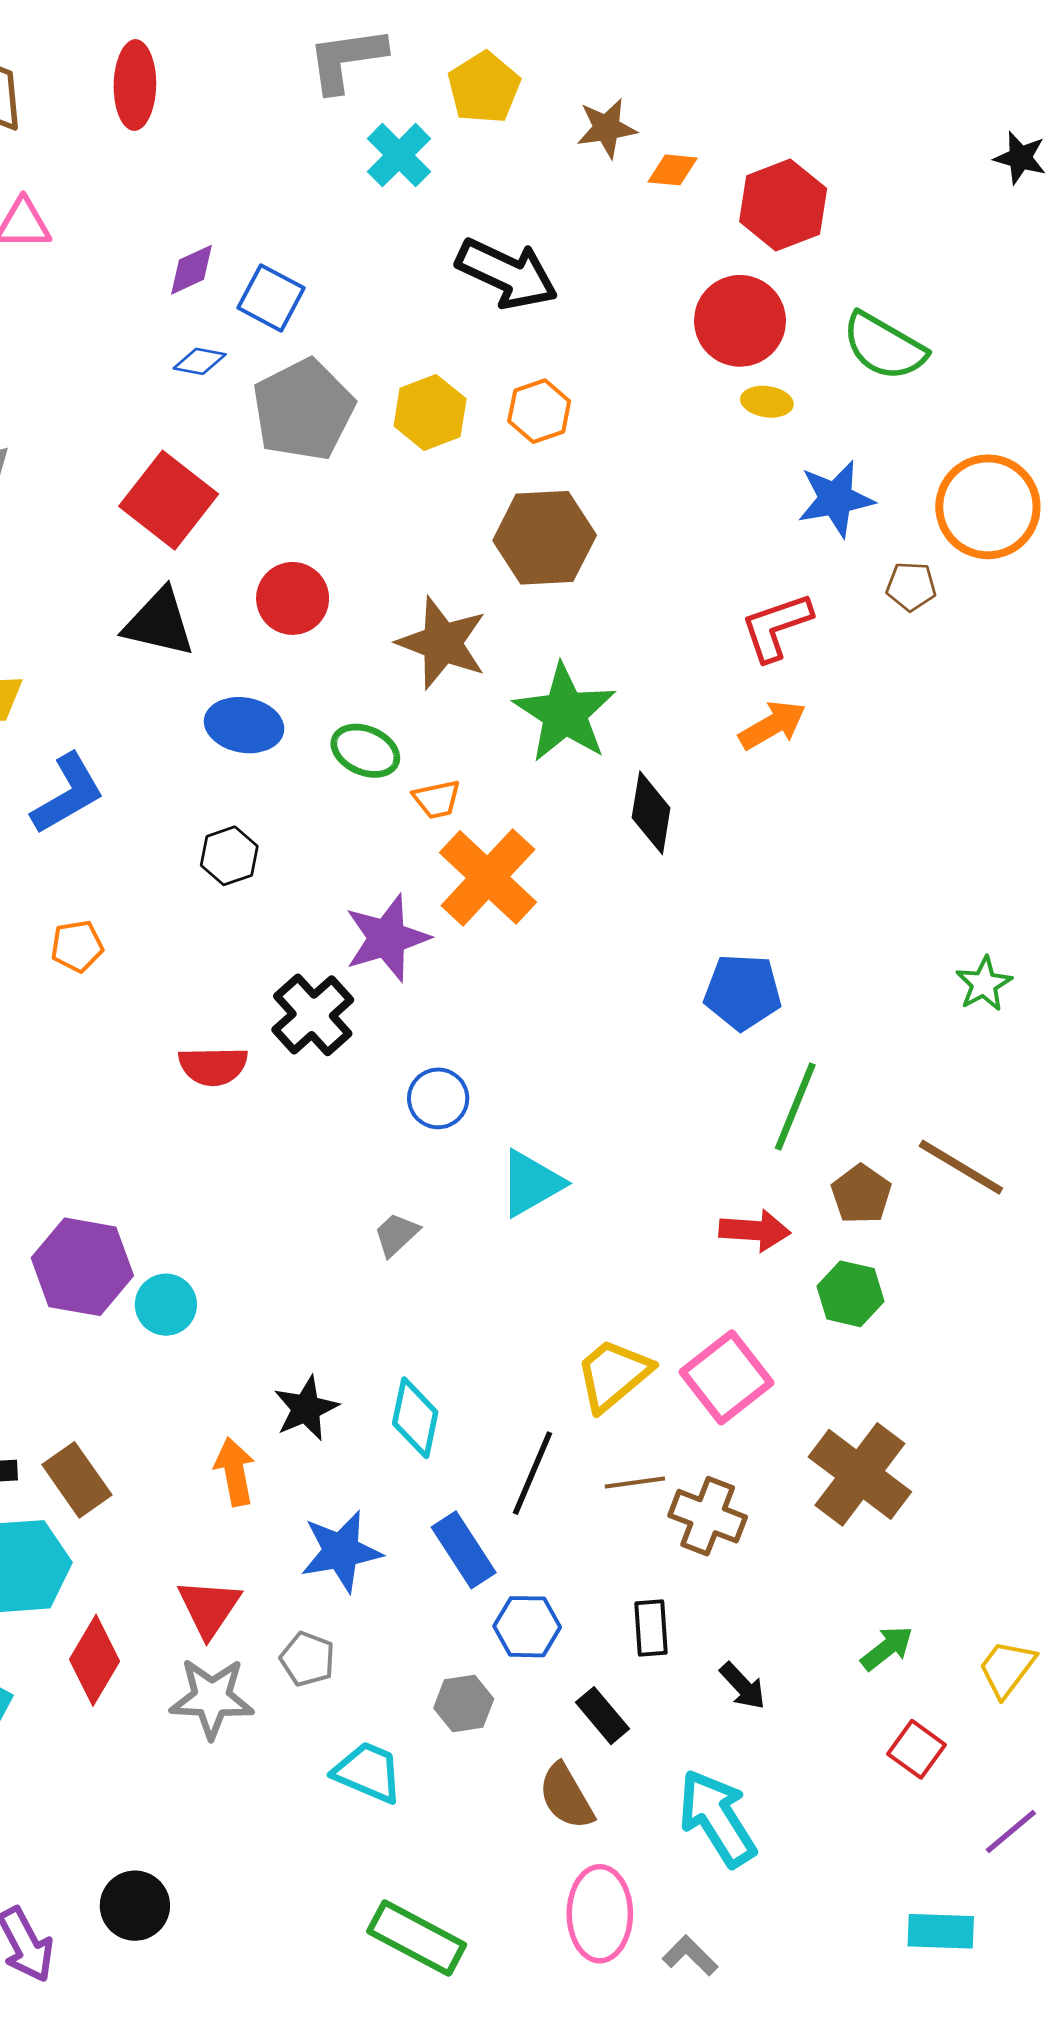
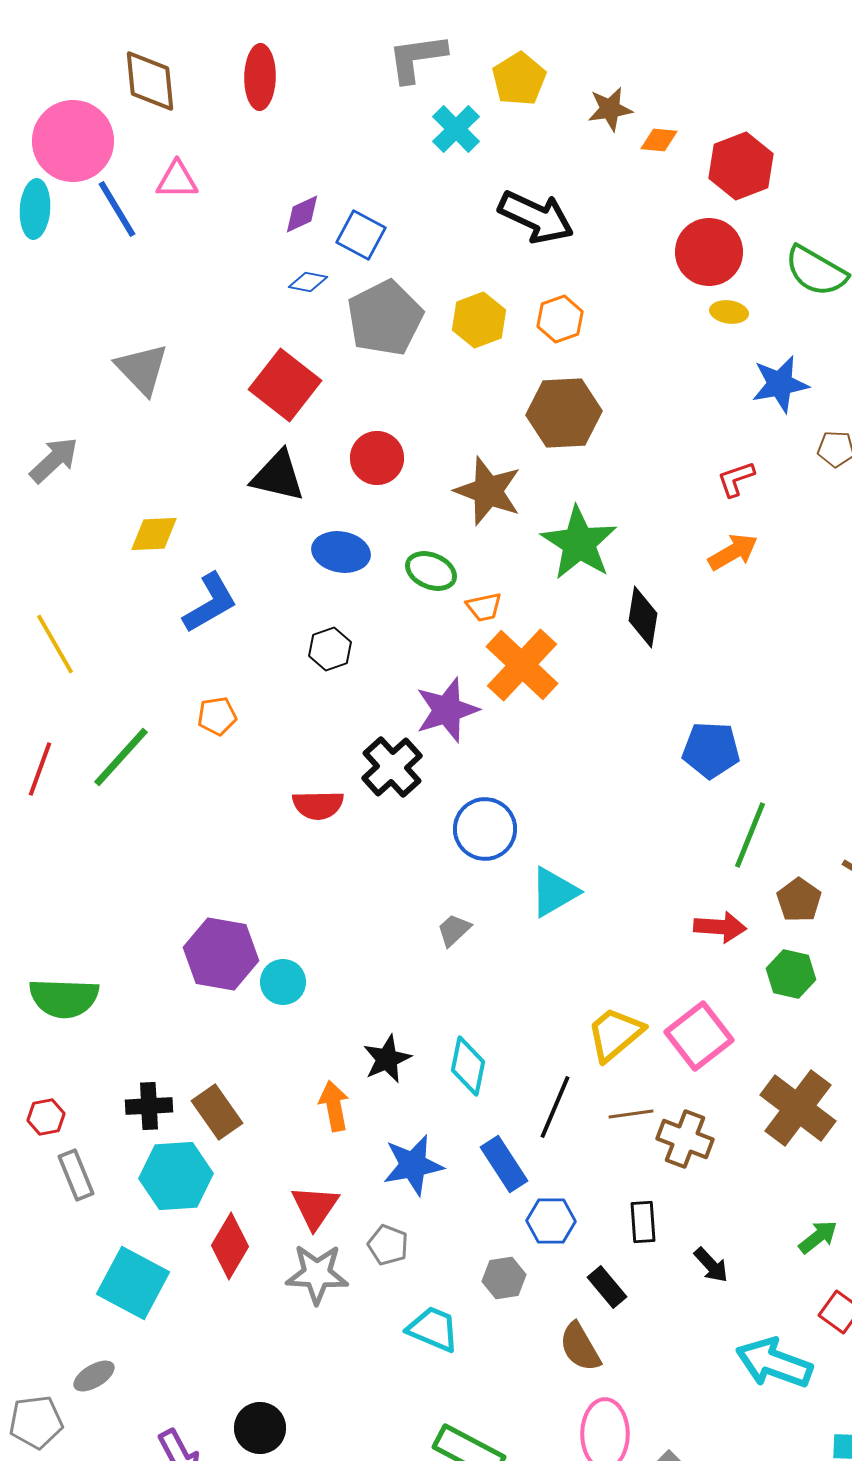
red L-shape: (776, 627) -> (736, 479), size x0.7
blue circle: (438, 1098) -> (485, 829), size x1.4
cyan arrow: (717, 1818) -> (774, 1363), moved, turned -38

